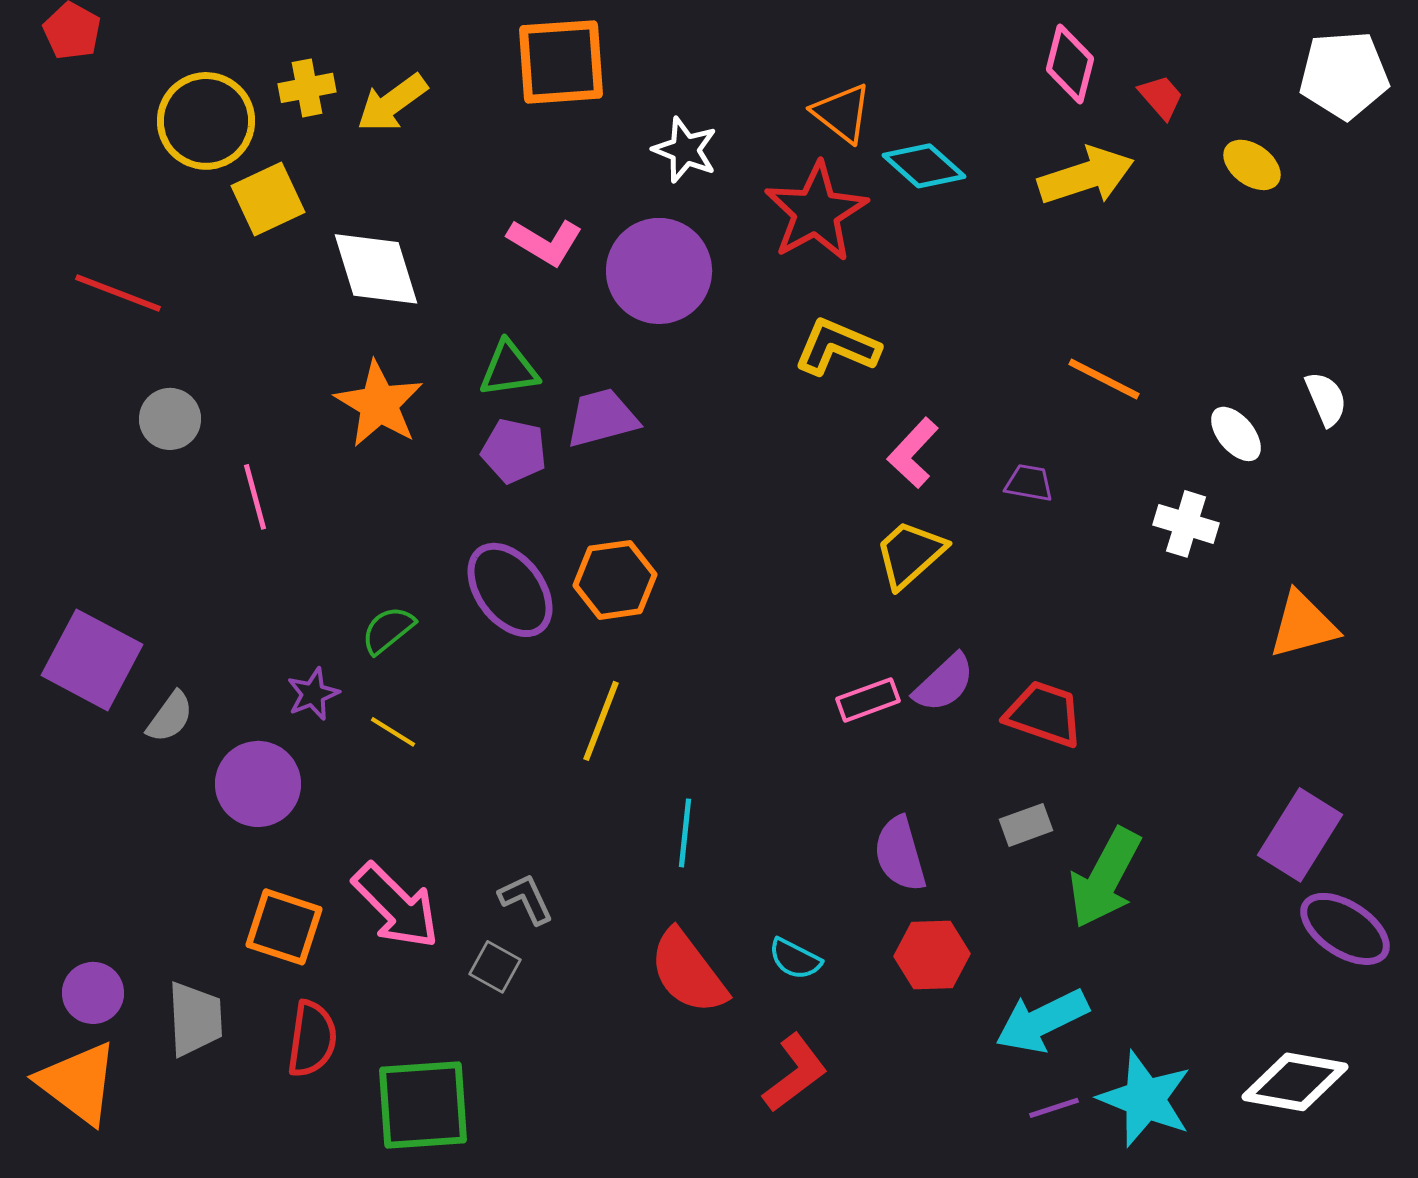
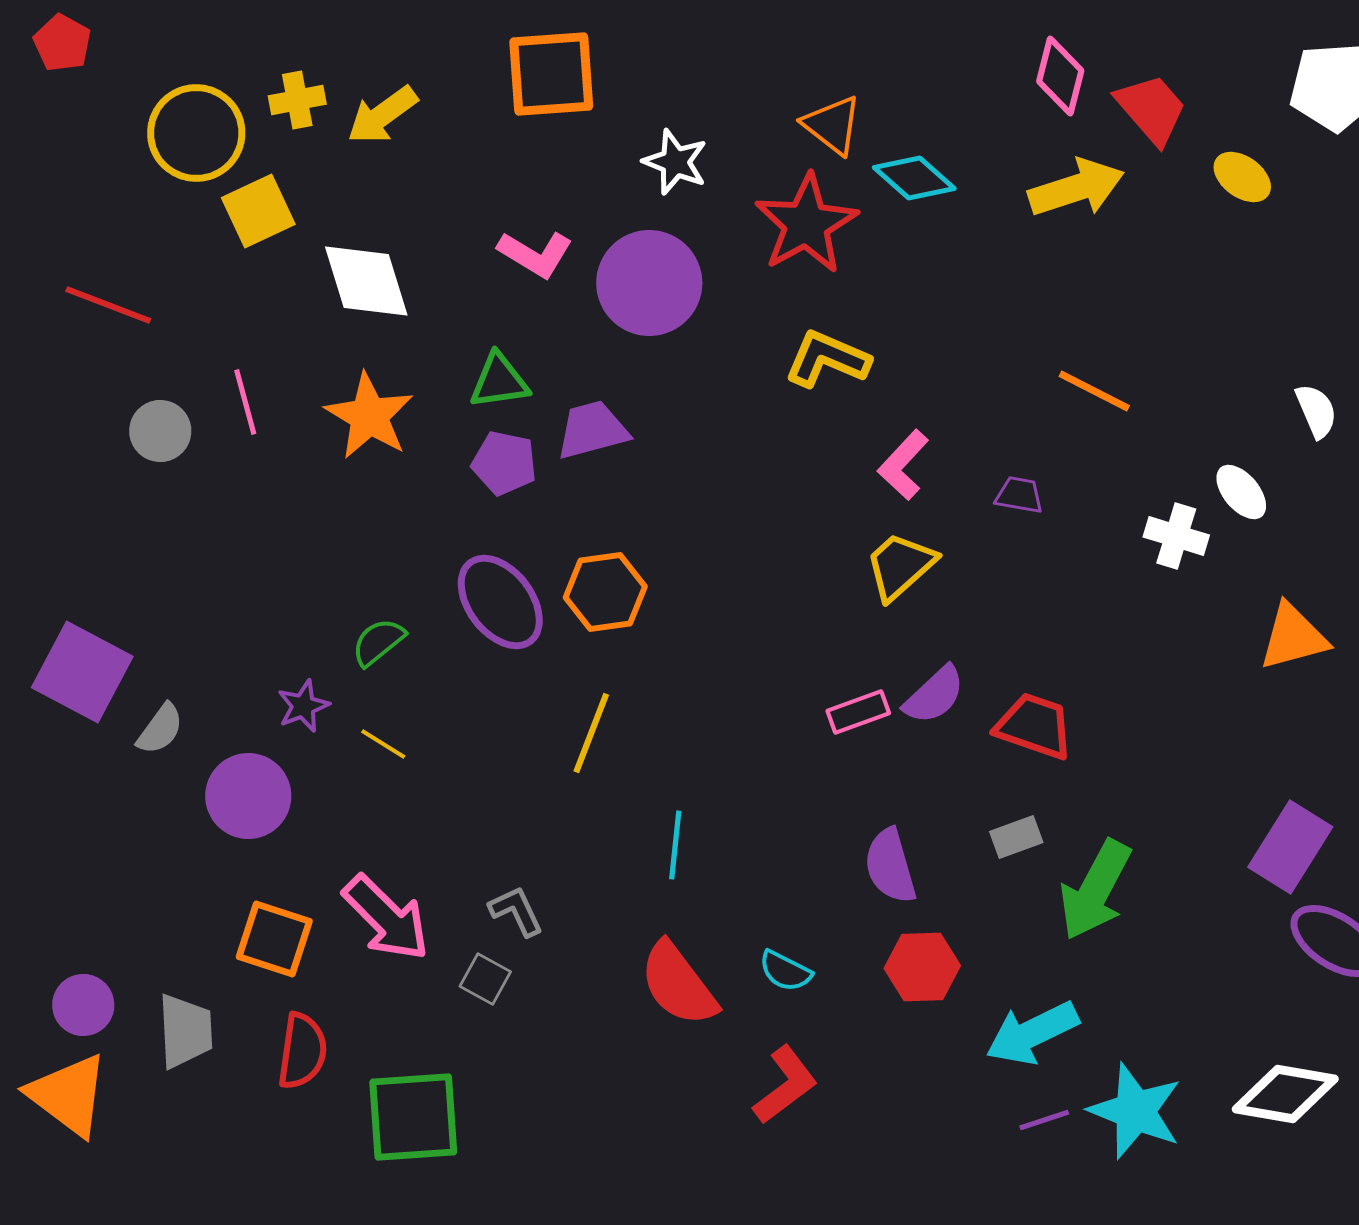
red trapezoid: (1161, 97) -> (1151, 109), size x1.6
white ellipse: (1236, 434) -> (1241, 492), moved
pink line: (255, 497) -> (245, 402), moved

